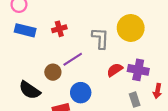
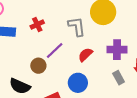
red semicircle: (115, 70) -> (85, 55), moved
blue circle: (81, 93) -> (78, 83), moved

